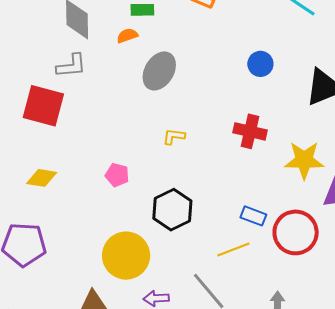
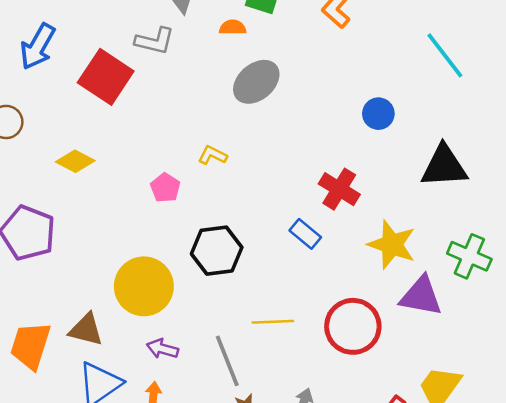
yellow L-shape: (174, 136) -> (212, 155), moved
blue rectangle: (253, 216) -> (305, 234), moved

